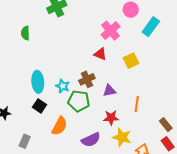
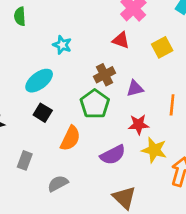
cyan ellipse: (38, 82) -> (39, 81), turned 60
cyan star: (63, 86) -> (62, 45), moved
green pentagon: (79, 101) -> (95, 104), turned 30

